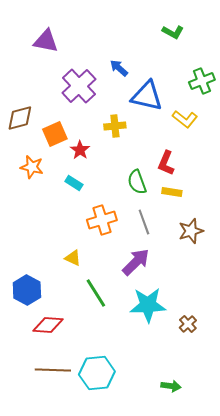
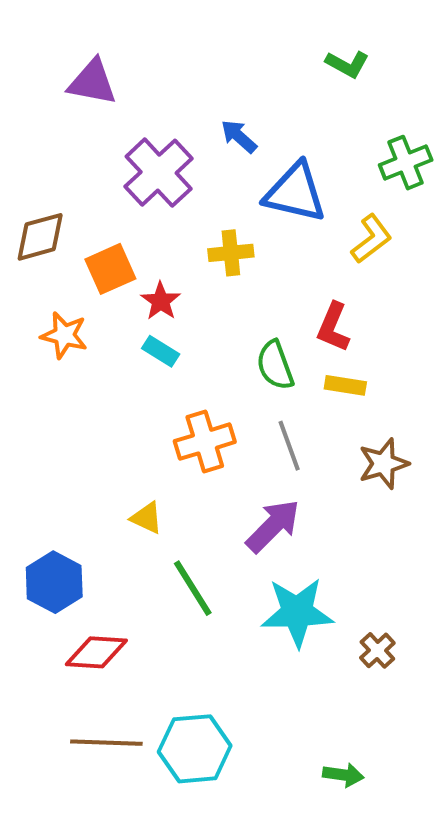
yellow L-shape: (185, 119) -> (371, 239), turned -75
cyan rectangle: (74, 183) -> (161, 351), moved

